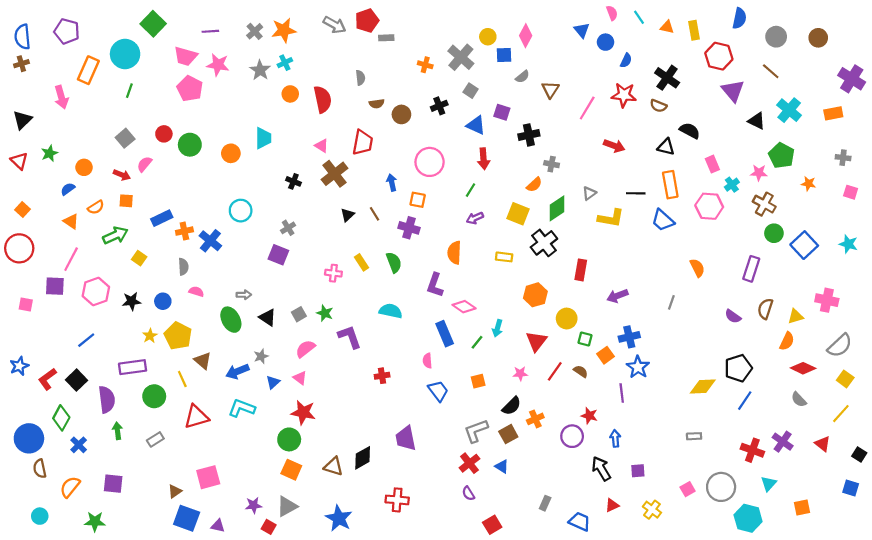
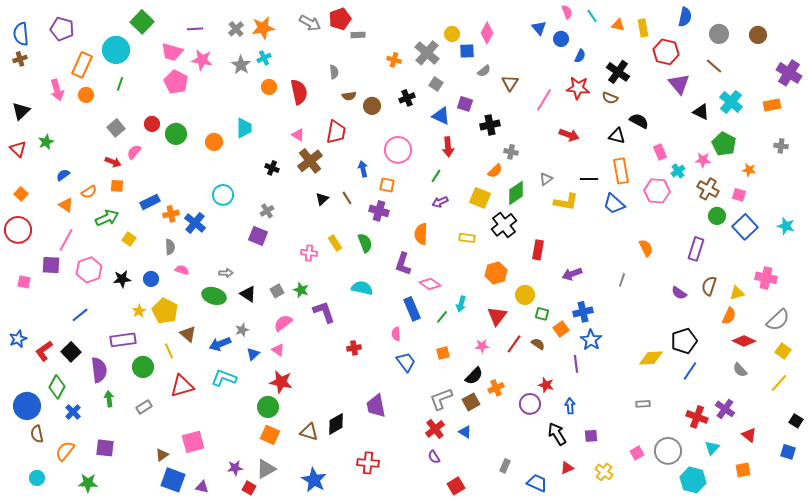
orange circle: (84, 167) -> (86, 95), moved
pink square: (851, 192) -> (739, 195), moved
green ellipse: (231, 320) -> (214, 296), turned -45
red triangle: (823, 444) -> (749, 435), moved

